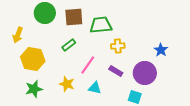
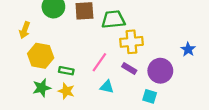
green rectangle: (69, 45) -> (66, 71), moved, turned 48
yellow cross: (118, 46) -> (131, 42), size x1.5
blue star: (161, 50) -> (188, 49), moved
yellow star: (67, 84) -> (66, 91), moved

